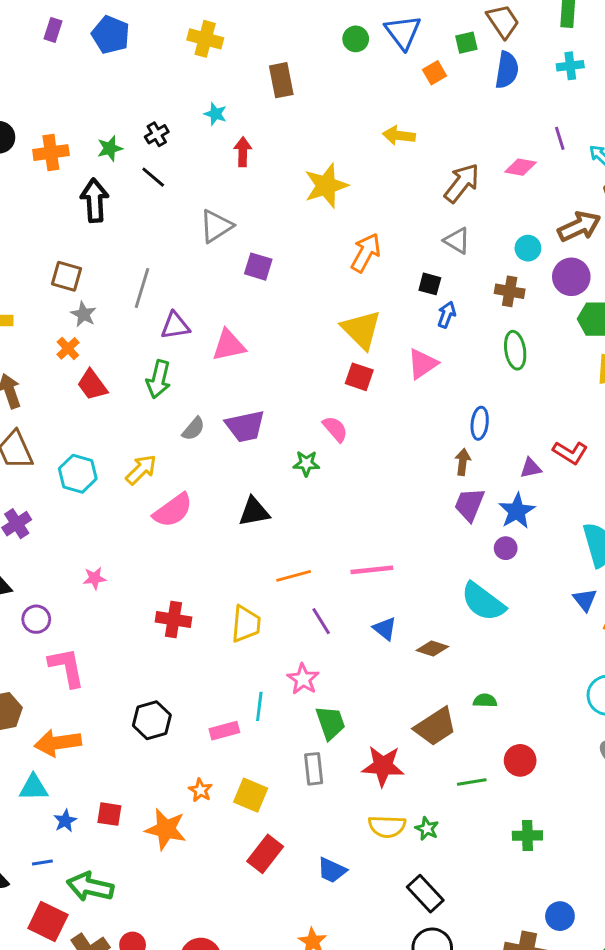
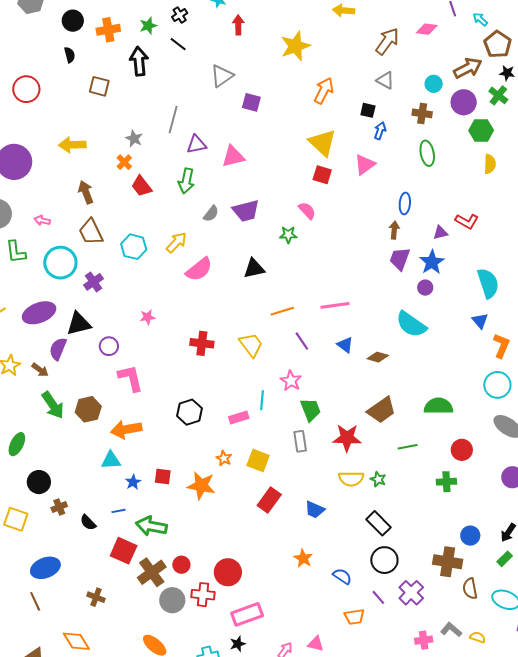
brown square: (67, 276) -> (99, 86), moved
yellow trapezoid: (246, 624) -> (251, 345), turned -40
green semicircle: (485, 701) -> (438, 406), moved, size x1.8
red circle: (520, 760) -> (462, 450), moved

